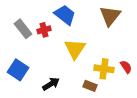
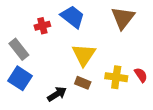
gray rectangle: (23, 29) -> (19, 49), moved
red cross: (44, 30) -> (42, 26), moved
brown rectangle: (90, 86) -> (83, 83), moved

